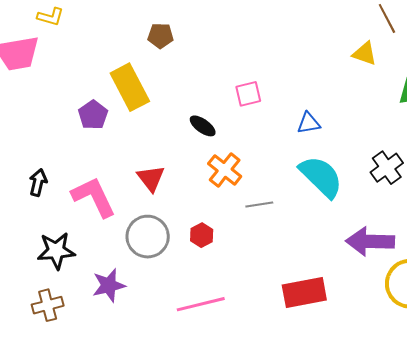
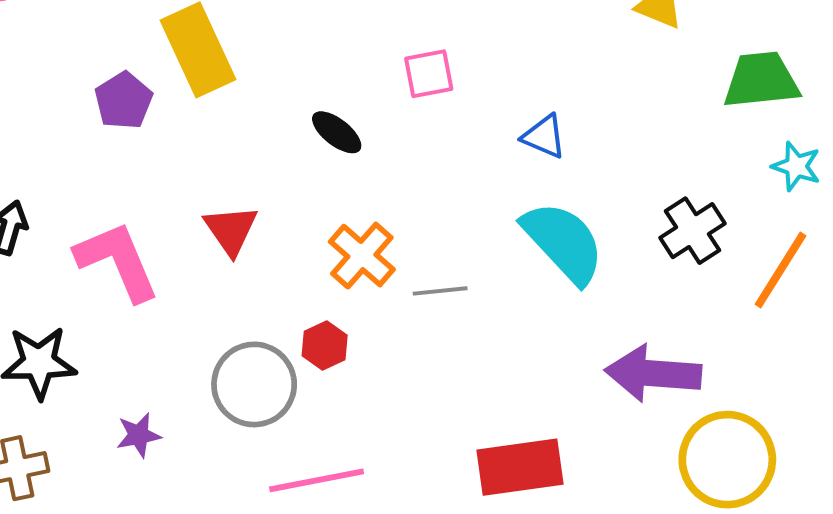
blue triangle: (309, 123) -> (544, 137), turned 30
orange cross: (225, 170) -> (362, 256), moved
gray circle: (148, 237) -> (254, 384), moved
purple star: (109, 285) -> (139, 435), size x0.7

